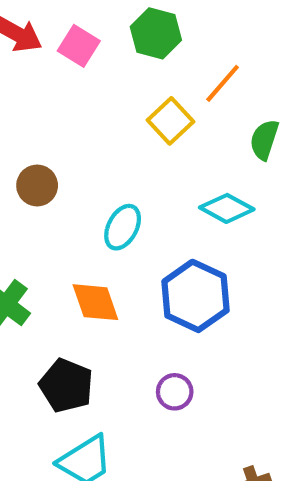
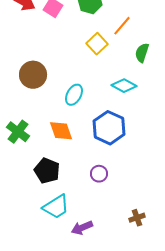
brown circle: (37, 185) -> (33, 75), size x1.4

